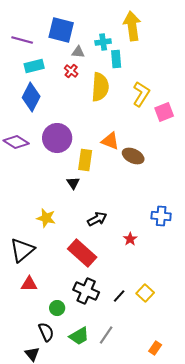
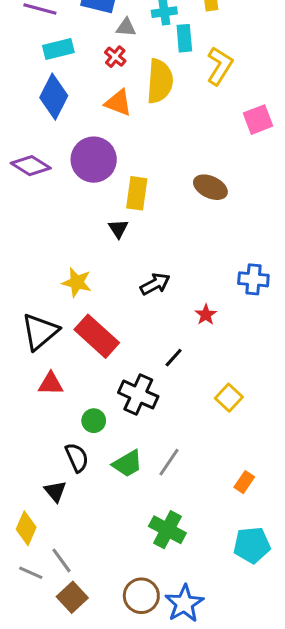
yellow L-shape: (141, 94) -> (220, 66), moved
orange triangle: (110, 141) -> (118, 103), moved
red rectangle: (82, 253) -> (97, 336), moved
black line: (119, 296) -> (174, 358), moved

